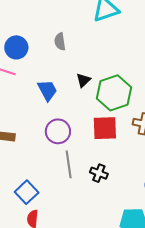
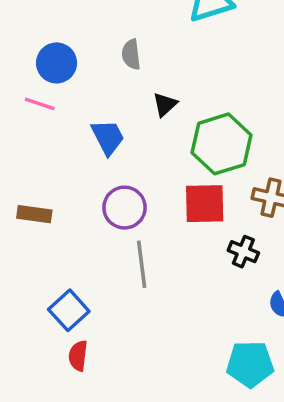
black triangle: (83, 80) -> (165, 104), moved
black cross: (99, 173) -> (243, 252), moved

